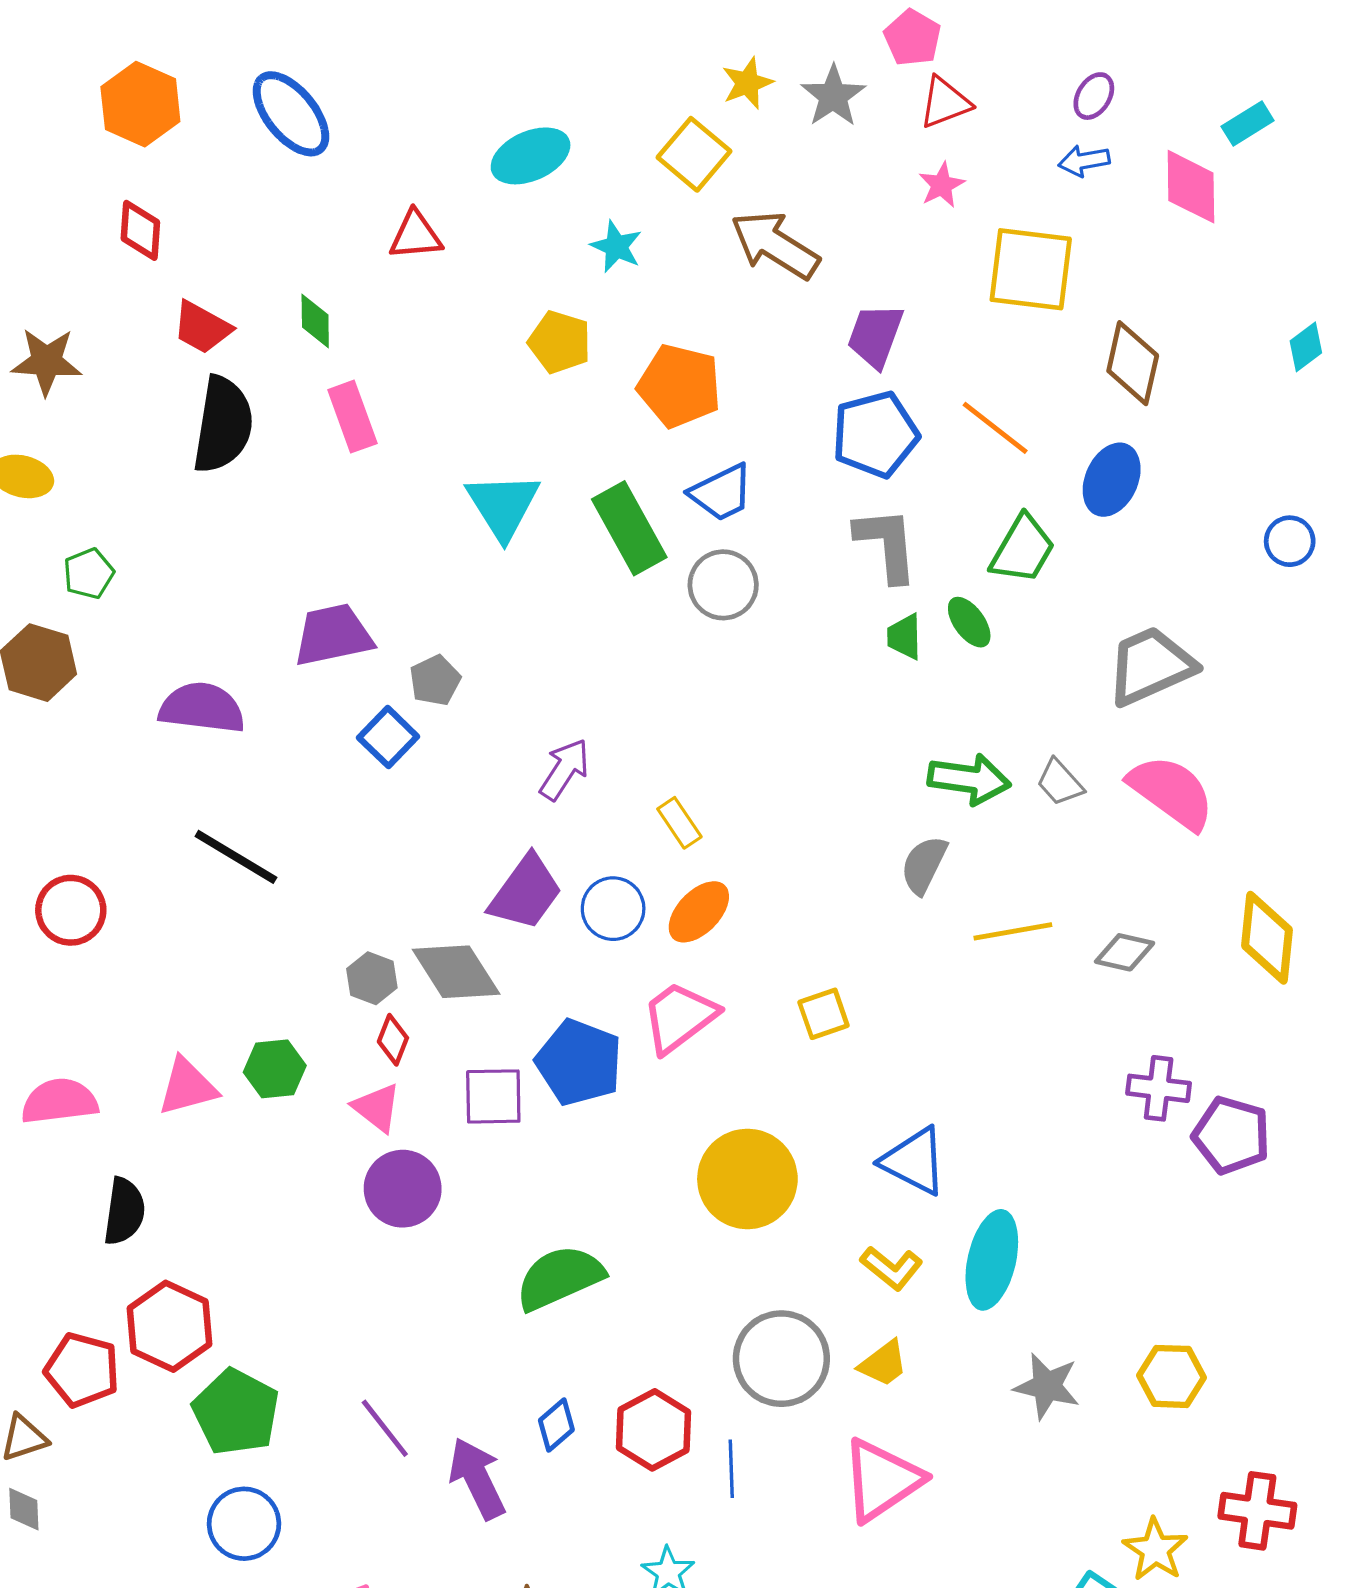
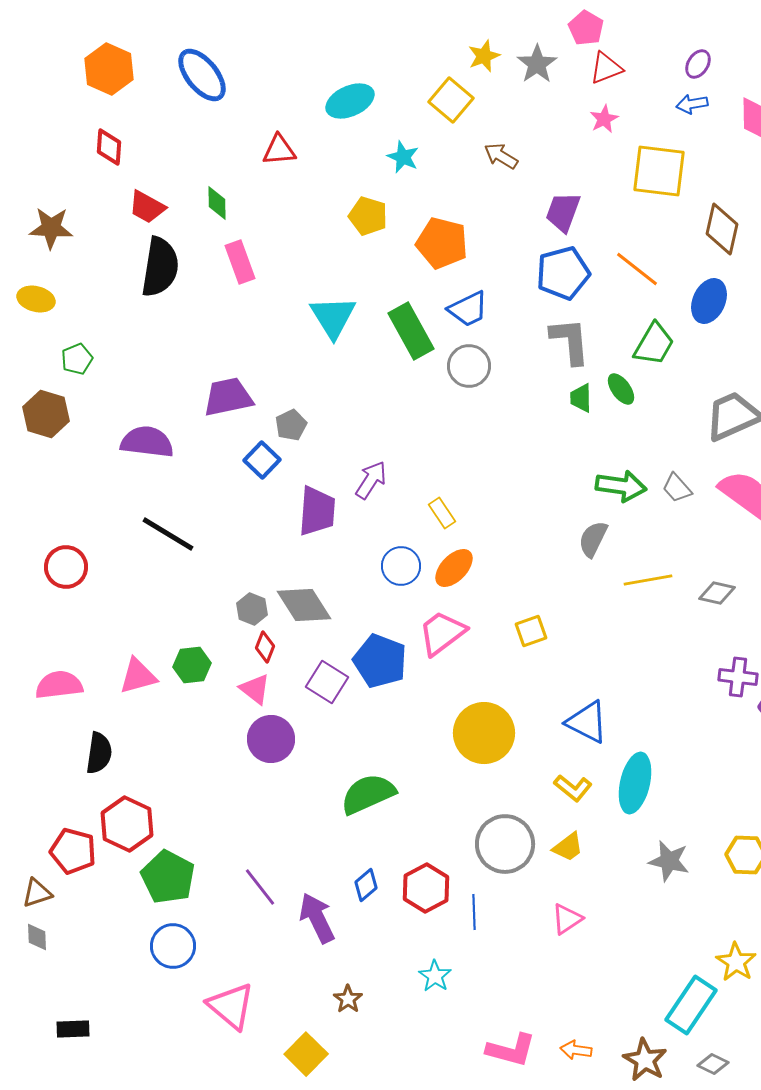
brown arrow: (775, 245) -> (501, 156), size x0.6
purple trapezoid: (526, 892) -> (317, 511), moved, turned -32
purple square: (493, 1096) -> (327, 682), turned 33
pink triangle: (882, 1480) -> (567, 919), size x0.6

